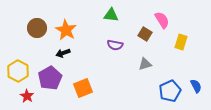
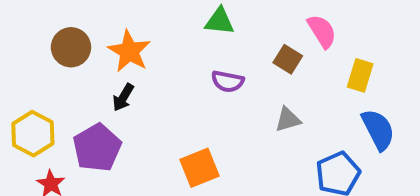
black arrow: (63, 53) -> (123, 97), turned -40
blue semicircle: (196, 86) -> (378, 130), moved, size x1.5
orange square: (83, 88) -> (199, 168), moved

